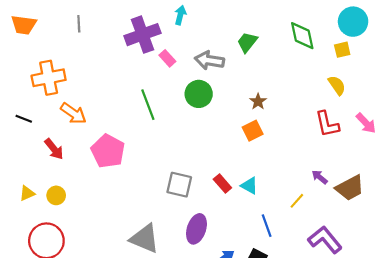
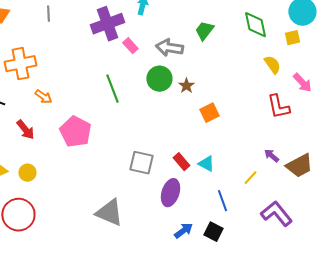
yellow semicircle: (337, 85) -> (272, 65), moved
brown star: (258, 101) -> (186, 86), moved
orange arrow: (73, 113) -> (43, 97), size x0.7
pink arrow: (366, 123) -> (302, 83), moved
purple ellipse: (196, 229) -> (170, 193), moved

